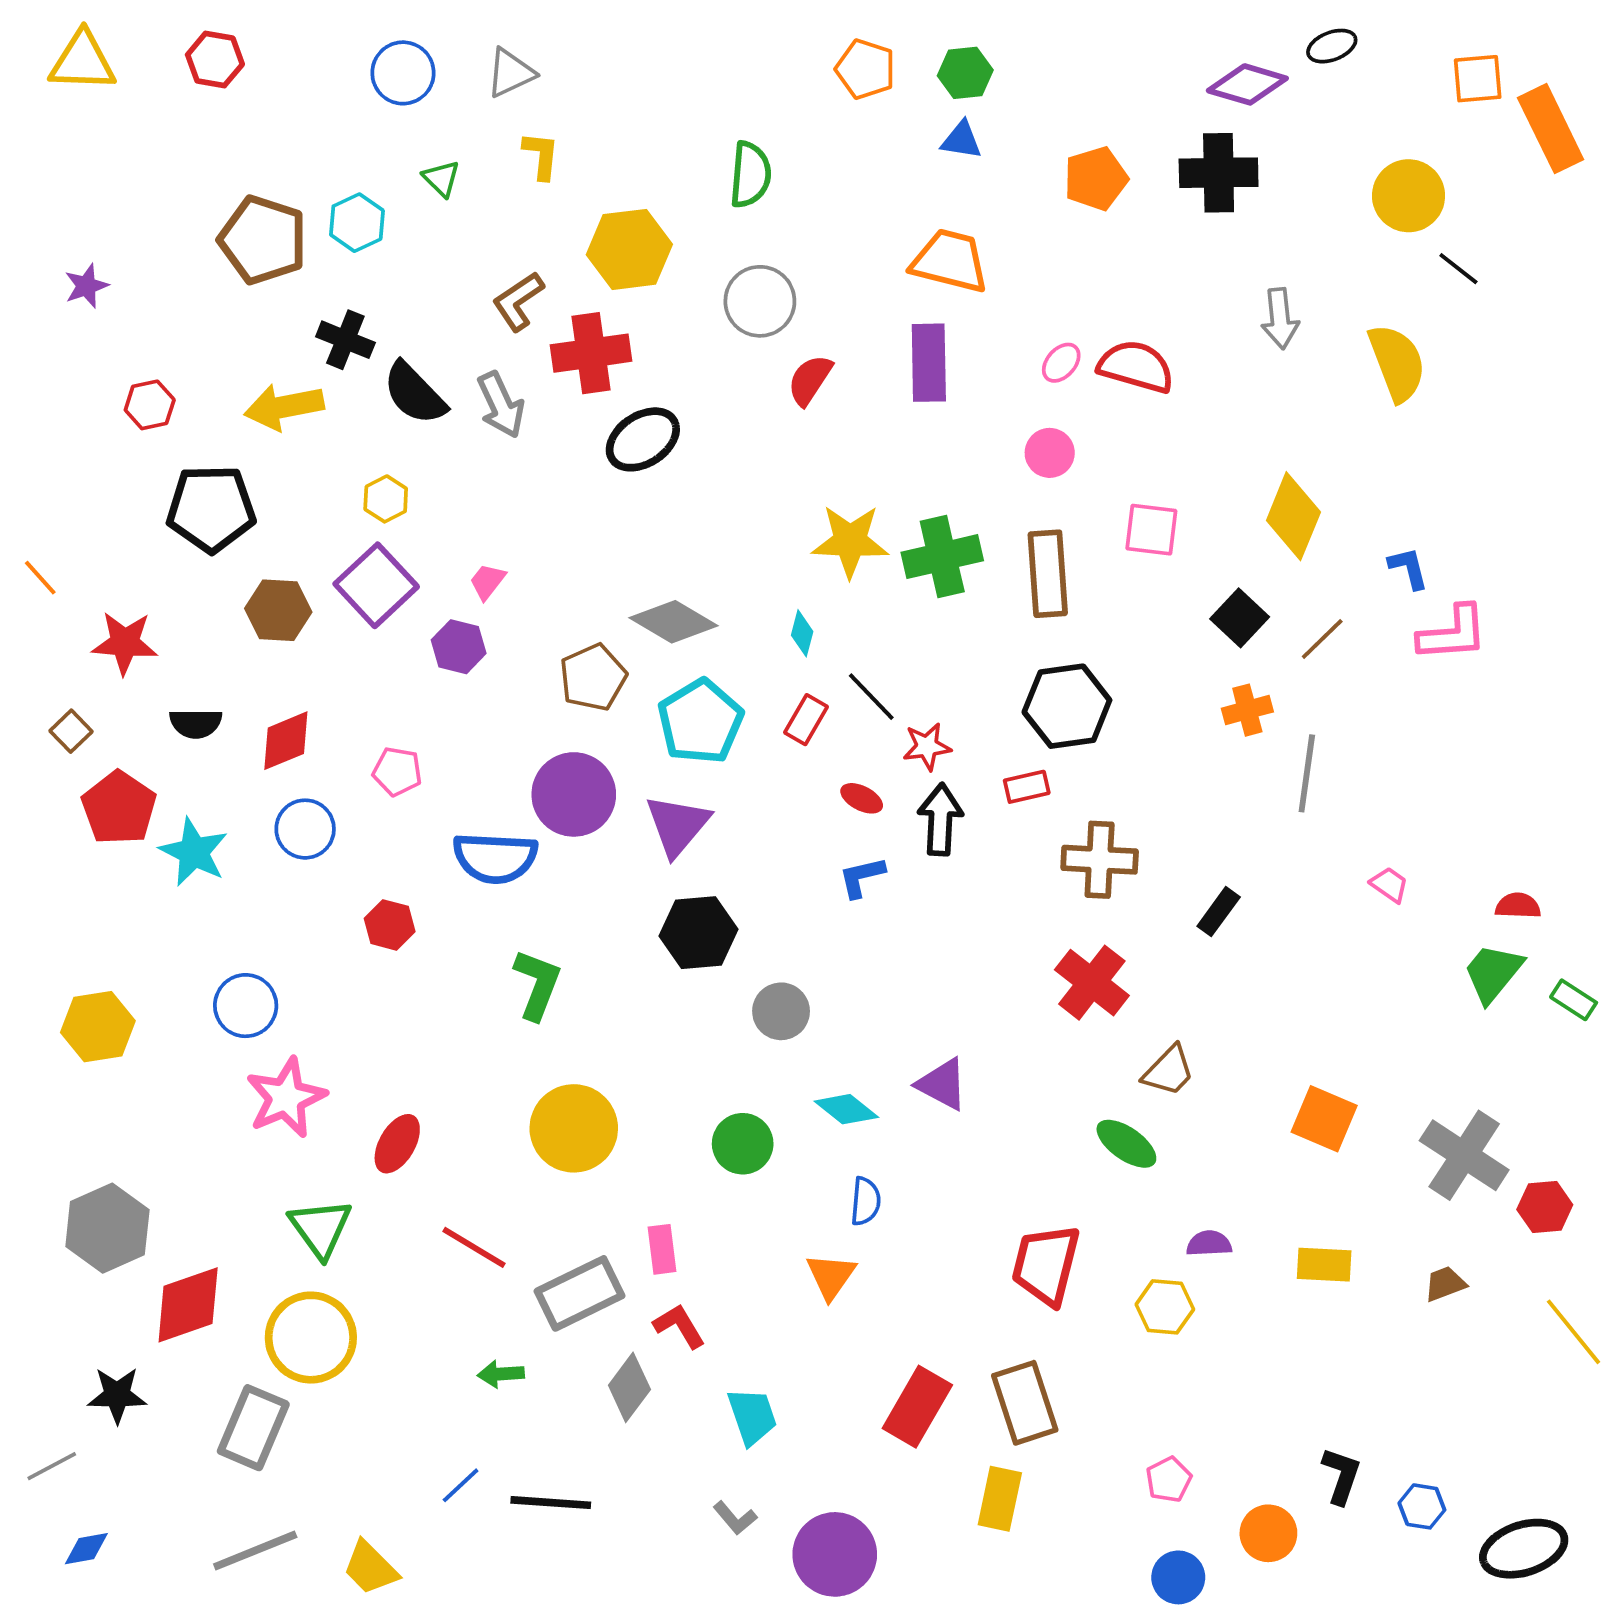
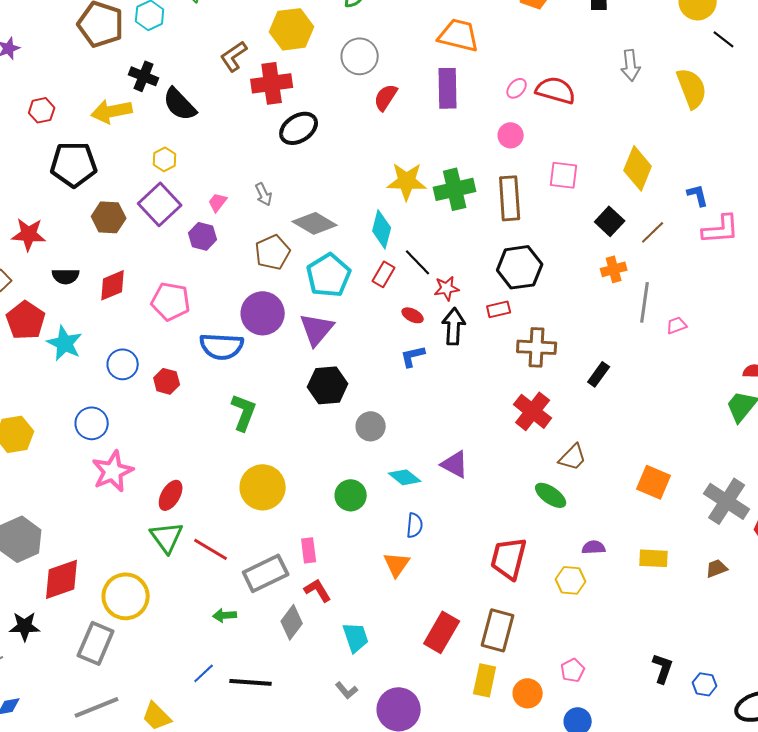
gray arrow: (501, 405) -> (264, 194), moved, size x0.7
cyan diamond: (802, 633) -> (382, 229), size x1.6
pink pentagon: (397, 771) -> (171, 301), size x1.5
blue circle: (305, 829) -> (123, 364), moved
pink trapezoid: (1389, 885) -> (677, 325), moved, turned -55
green triangle: (320, 1228) -> (167, 537), moved
brown rectangle: (1025, 1403) -> (498, 630), turned 33
orange circle: (1268, 1533) -> (528, 693), moved

